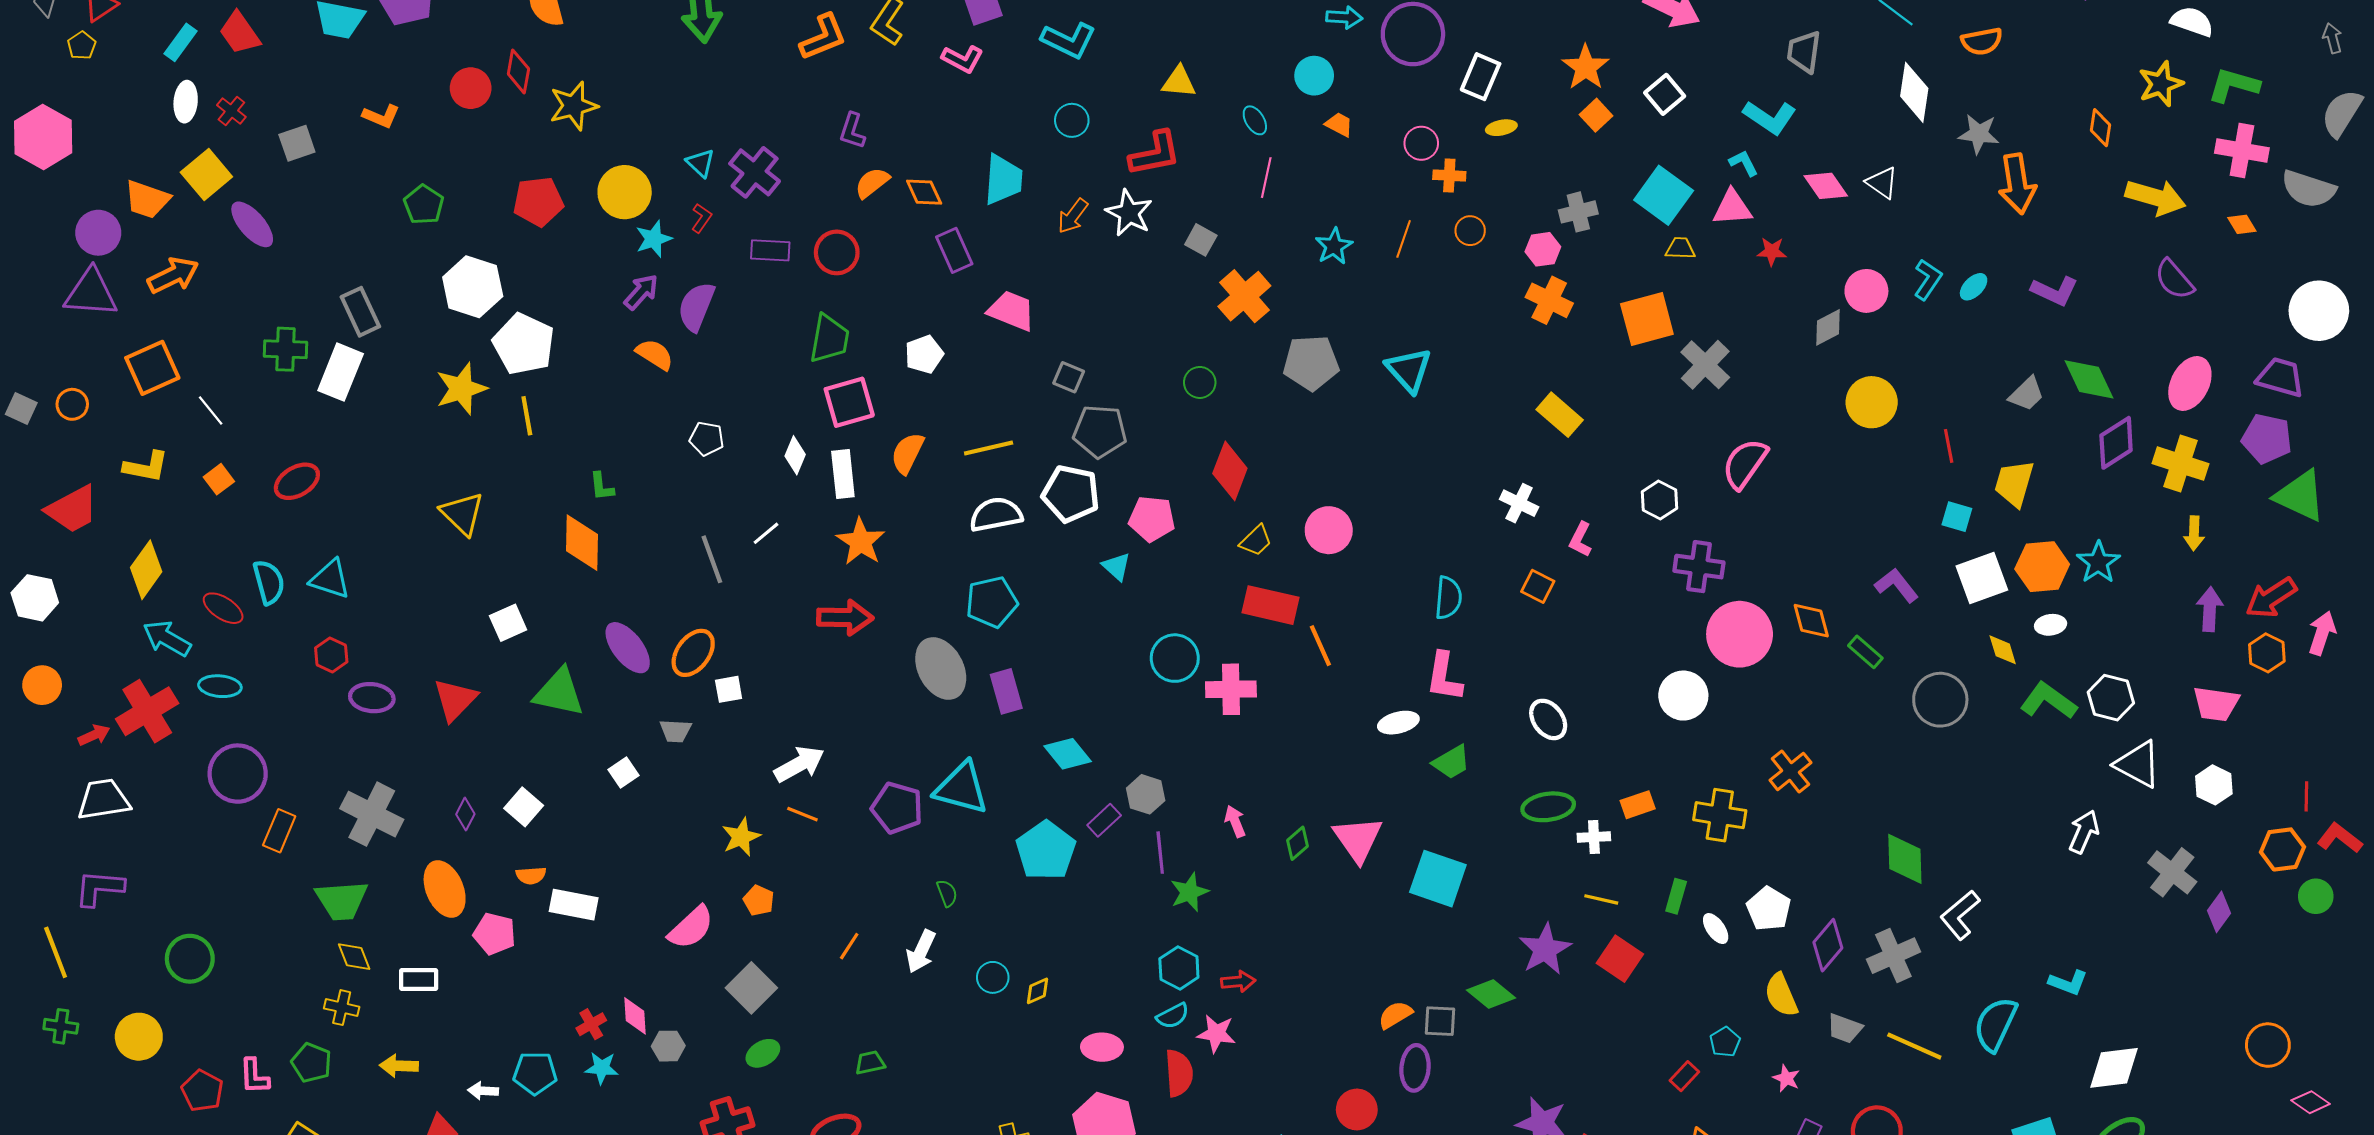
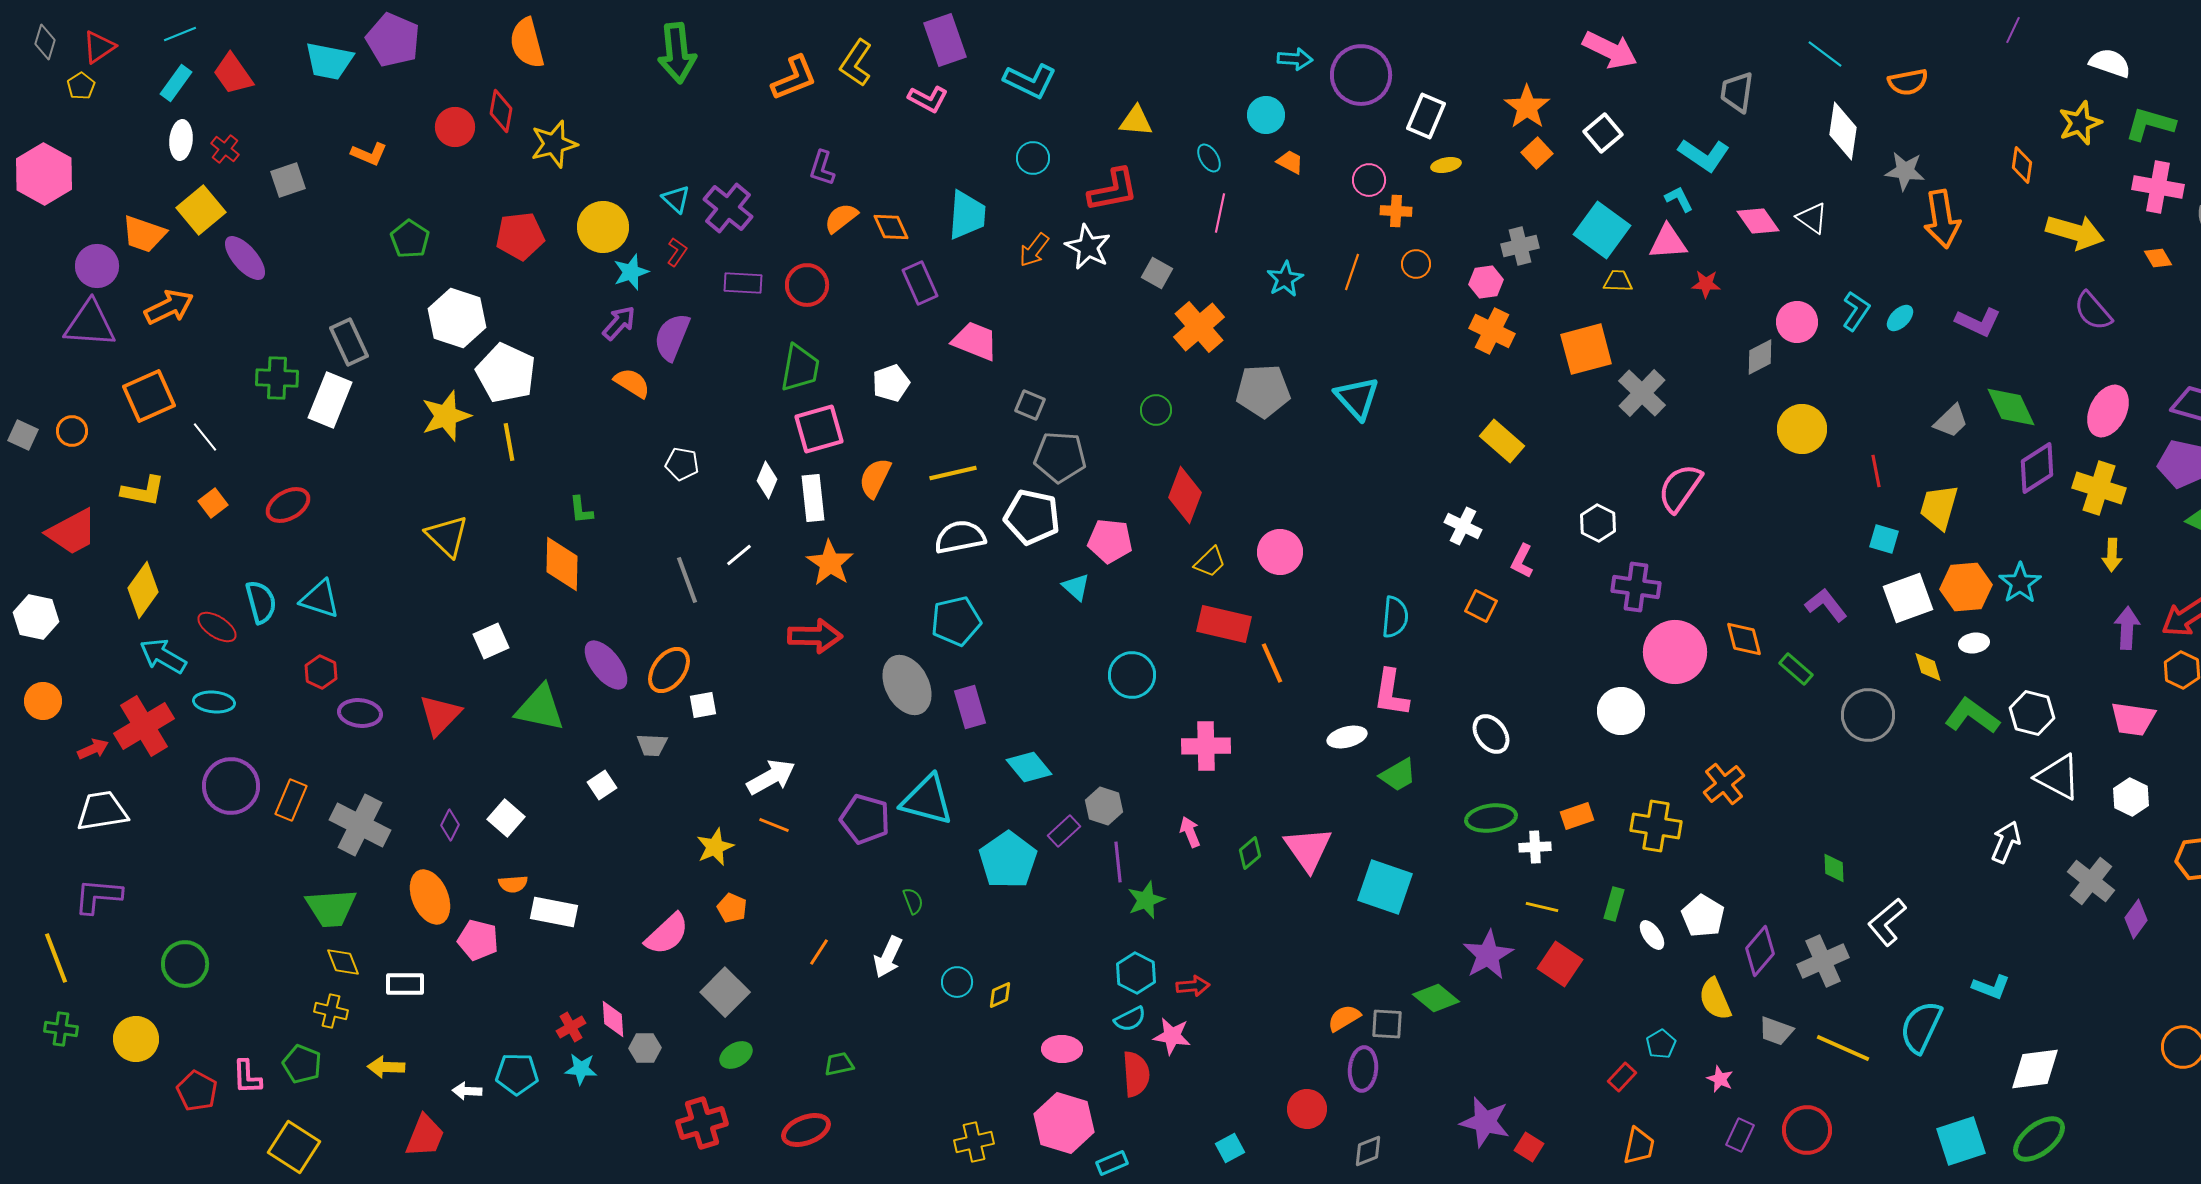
pink cross: (1231, 689) -> (1206, 746), moved
orange rectangle: (279, 831) -> (291, 800), moved
green diamond: (1905, 859) -> (1834, 868), size x0.6

